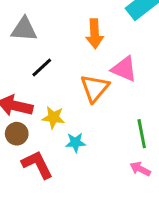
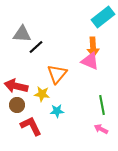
orange arrow: (95, 34) -> (93, 47), moved
black line: (42, 68) -> (36, 47), moved
orange triangle: (95, 88) -> (57, 74), moved

